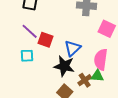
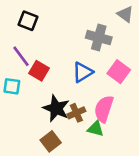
blue triangle: (72, 48) -> (83, 72), moved
brown cross: (85, 80) -> (76, 113), moved

